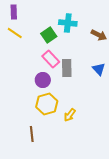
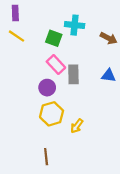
green square: (49, 35) -> (54, 38), turned -35
blue triangle: (99, 69) -> (109, 75), turned -40
brown line: (32, 134) -> (46, 157), moved

